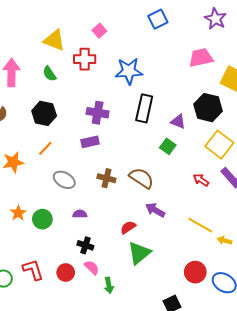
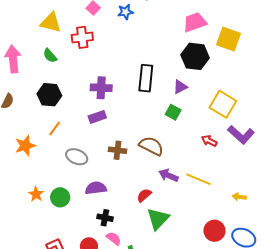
blue star: (129, 71) -> (125, 12), moved, size x0.6
black hexagon: (208, 108) -> (195, 56), moved
purple triangle: (178, 122) -> (180, 87), turned -42
purple semicircle: (80, 214) -> (96, 188), size x1.5
yellow line: (200, 225) -> (199, 179), moved

